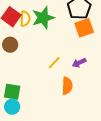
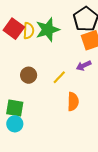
brown circle: (10, 45) -> (29, 75), moved
purple arrow: (79, 63) -> (84, 66), moved

